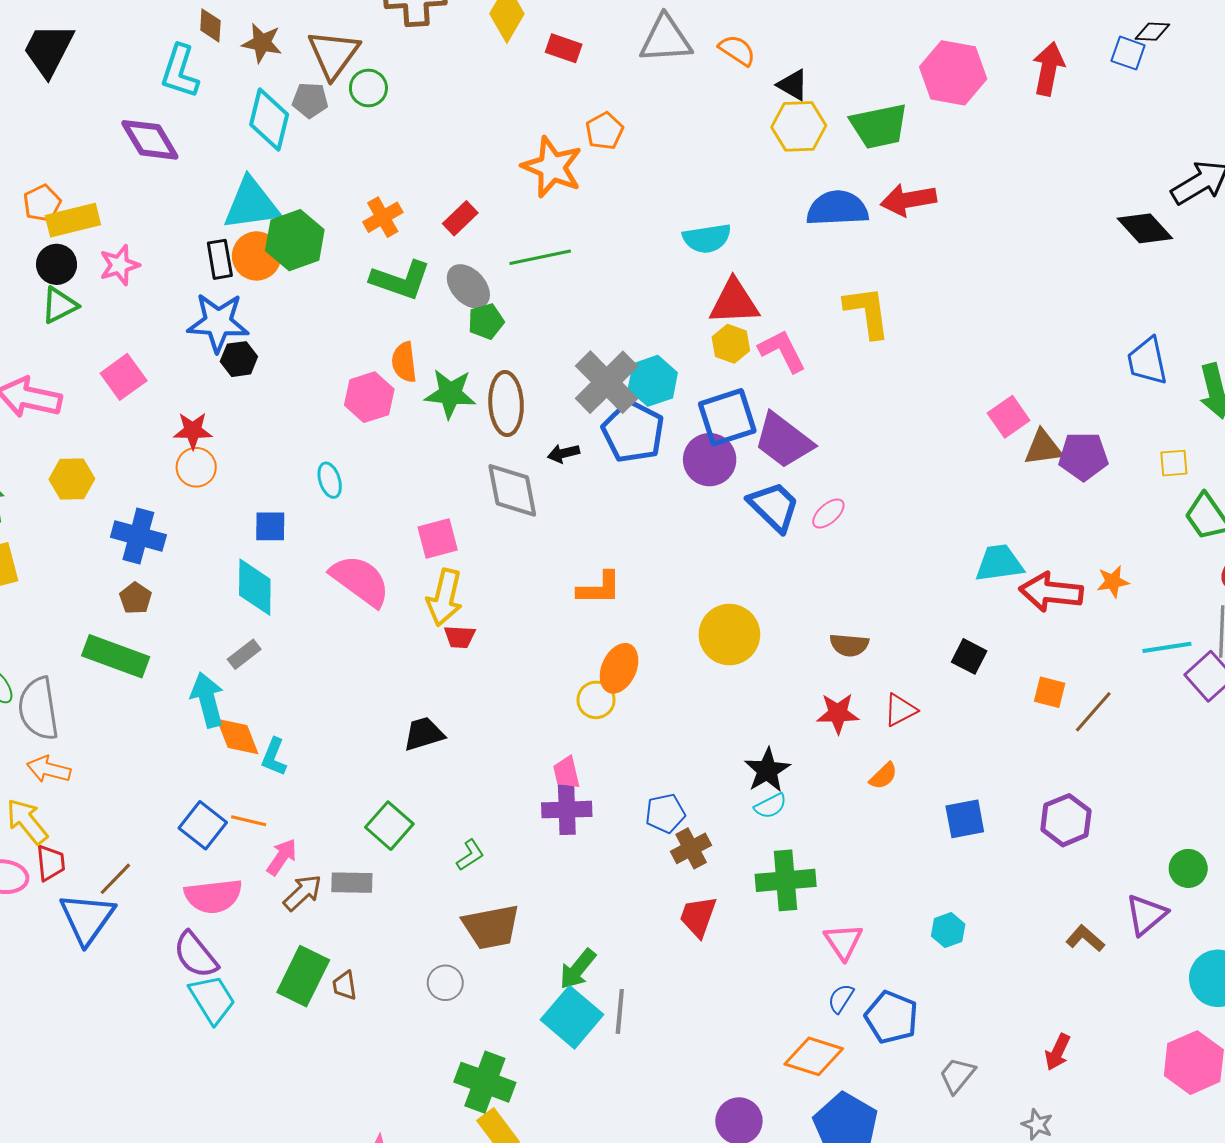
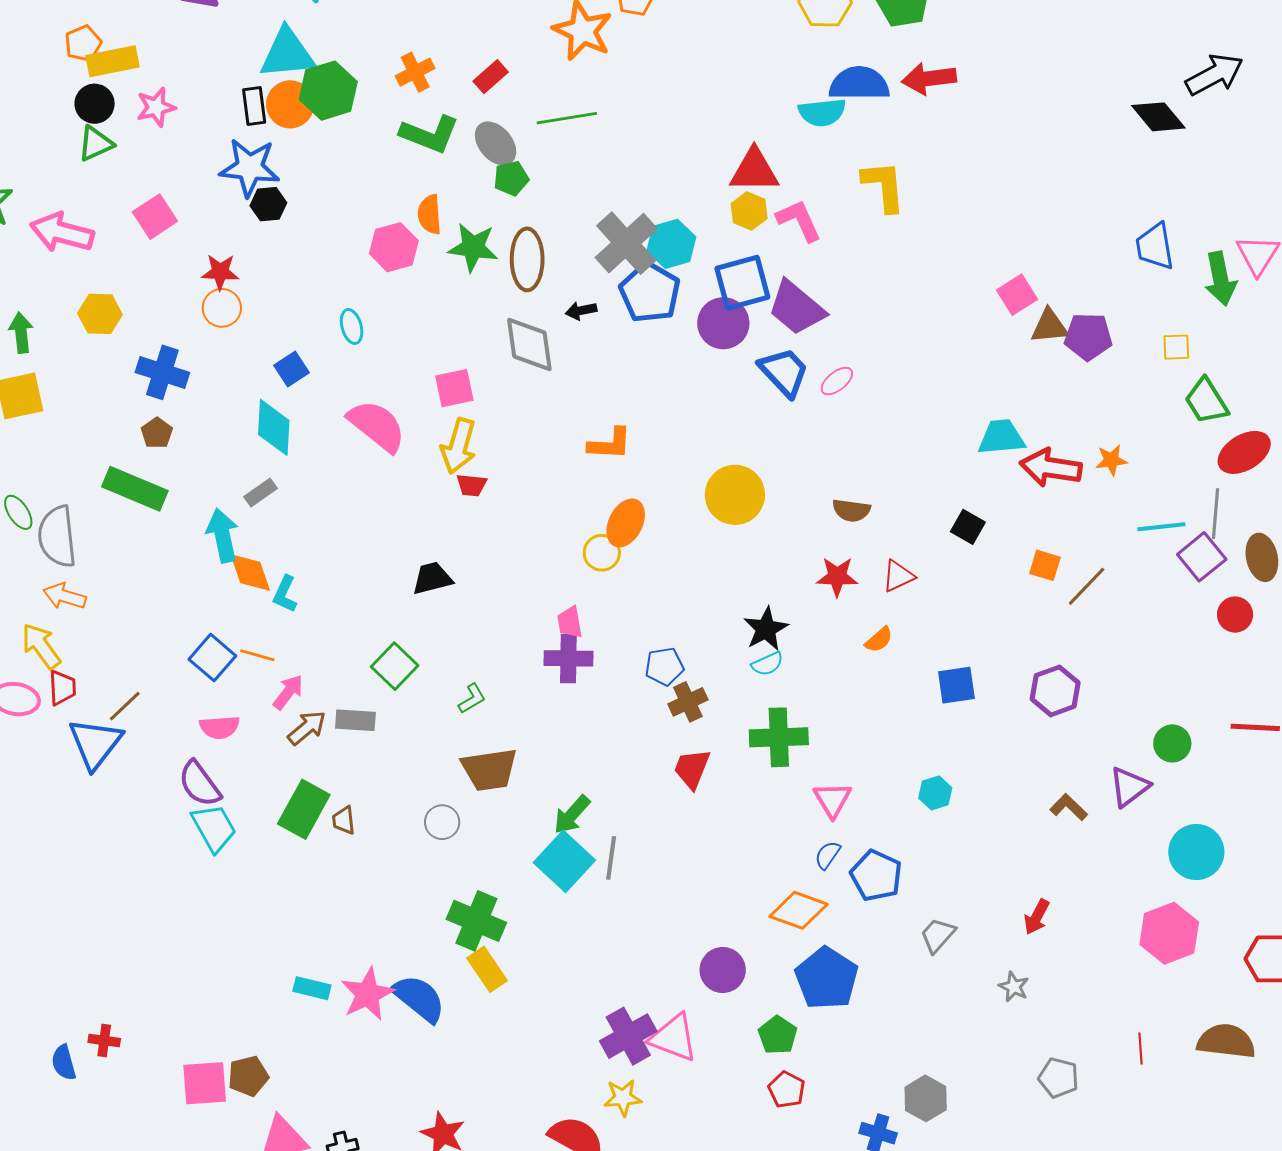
cyan semicircle: (707, 238) -> (822, 112), moved
blue square: (270, 526) -> (292, 369), turned -36
pink semicircle: (213, 896) -> (220, 727), size x0.7

